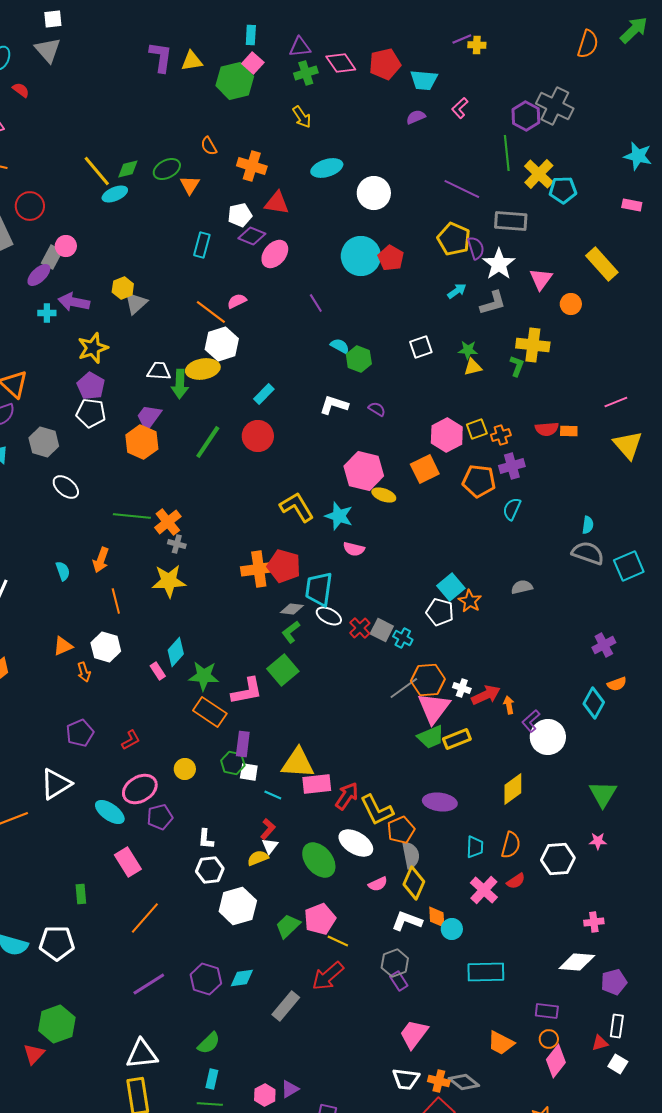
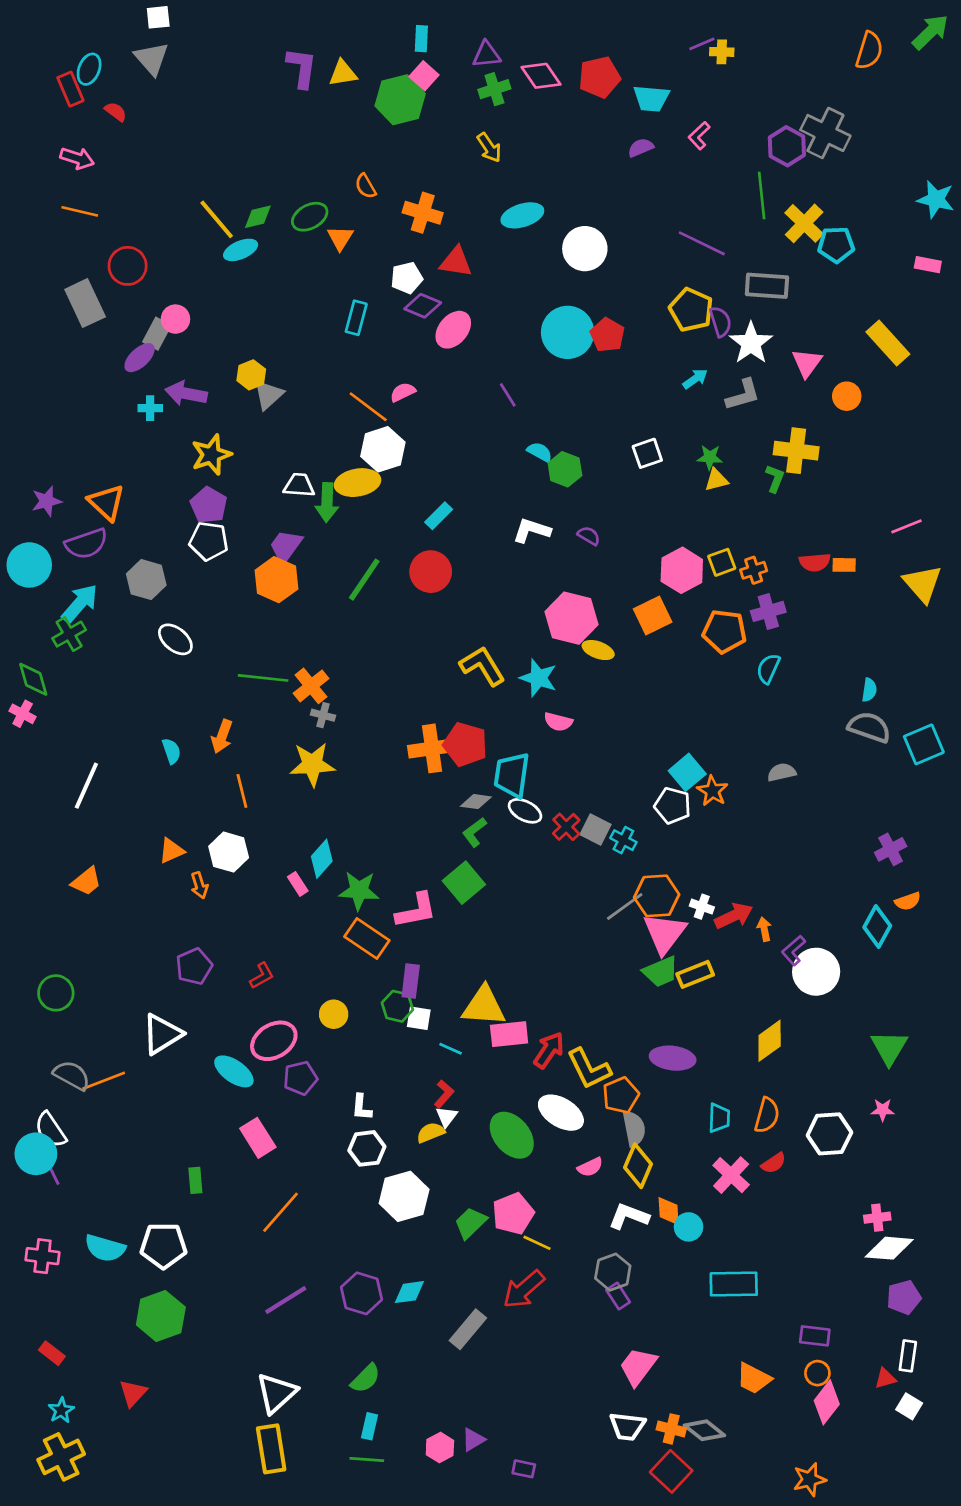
white diamond: (577, 962) -> (889, 1248), moved
green hexagon: (57, 1024) -> (161, 1316), moved
white triangle: (142, 1054) -> (276, 1393), turned -36

